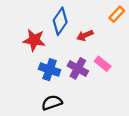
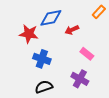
blue diamond: (60, 21) -> (51, 18), turned 45
purple cross: (78, 68) -> (80, 79), moved

